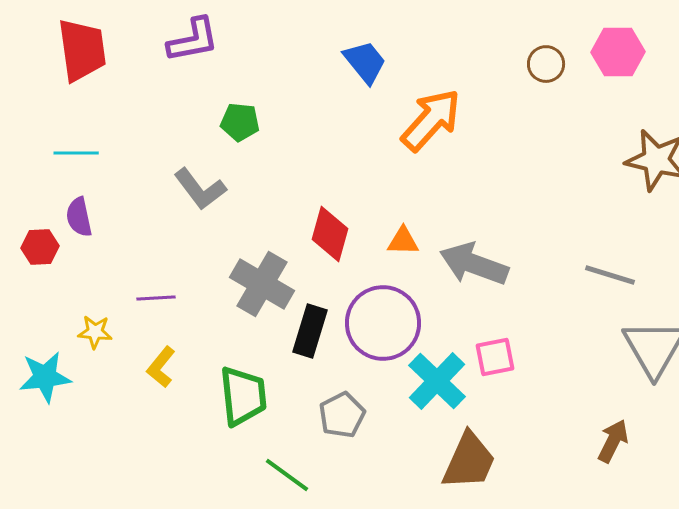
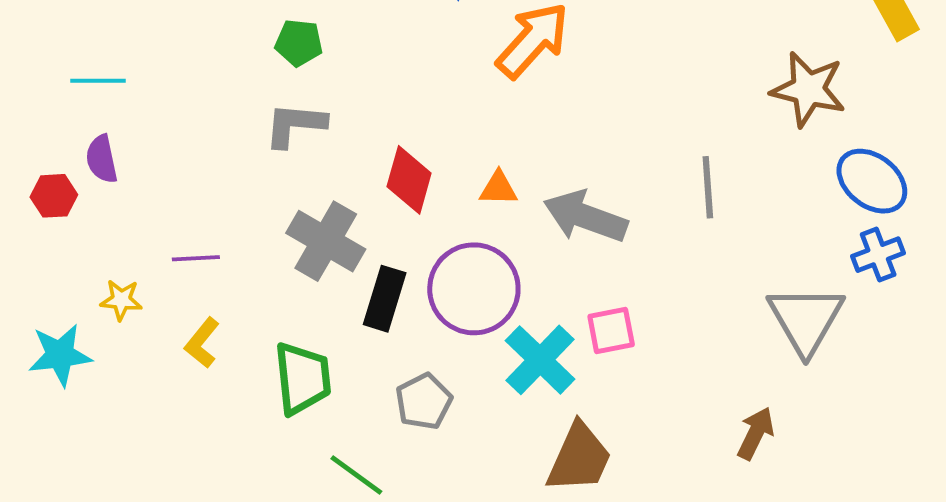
gray L-shape: (200, 189) -> (295, 125), moved, turned 132
gray line: (610, 275) -> (708, 187), moved, turned 69

